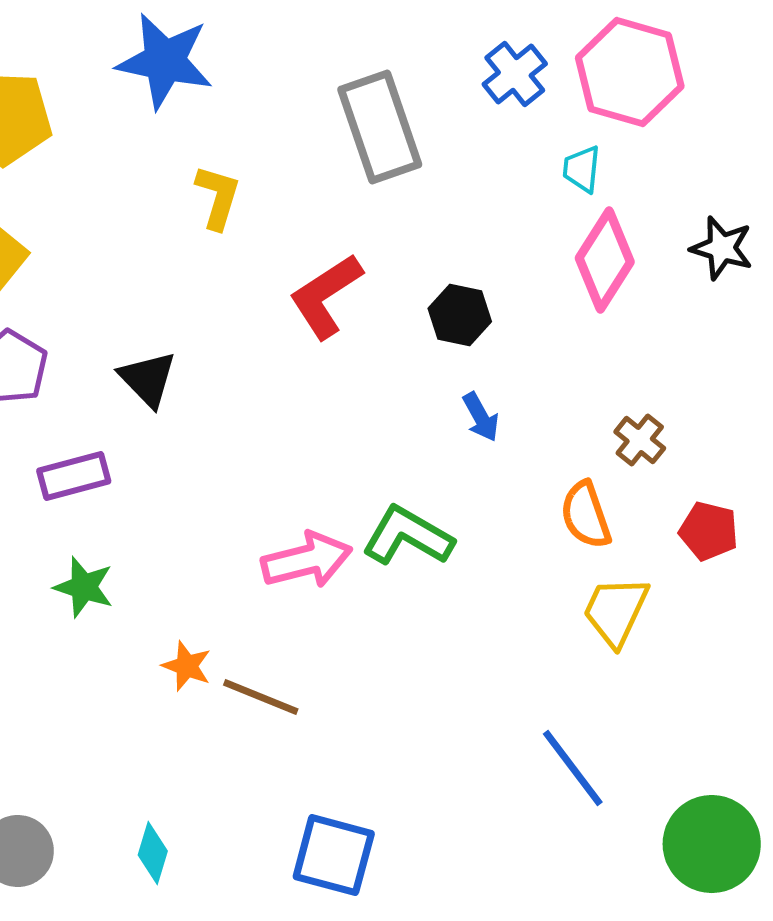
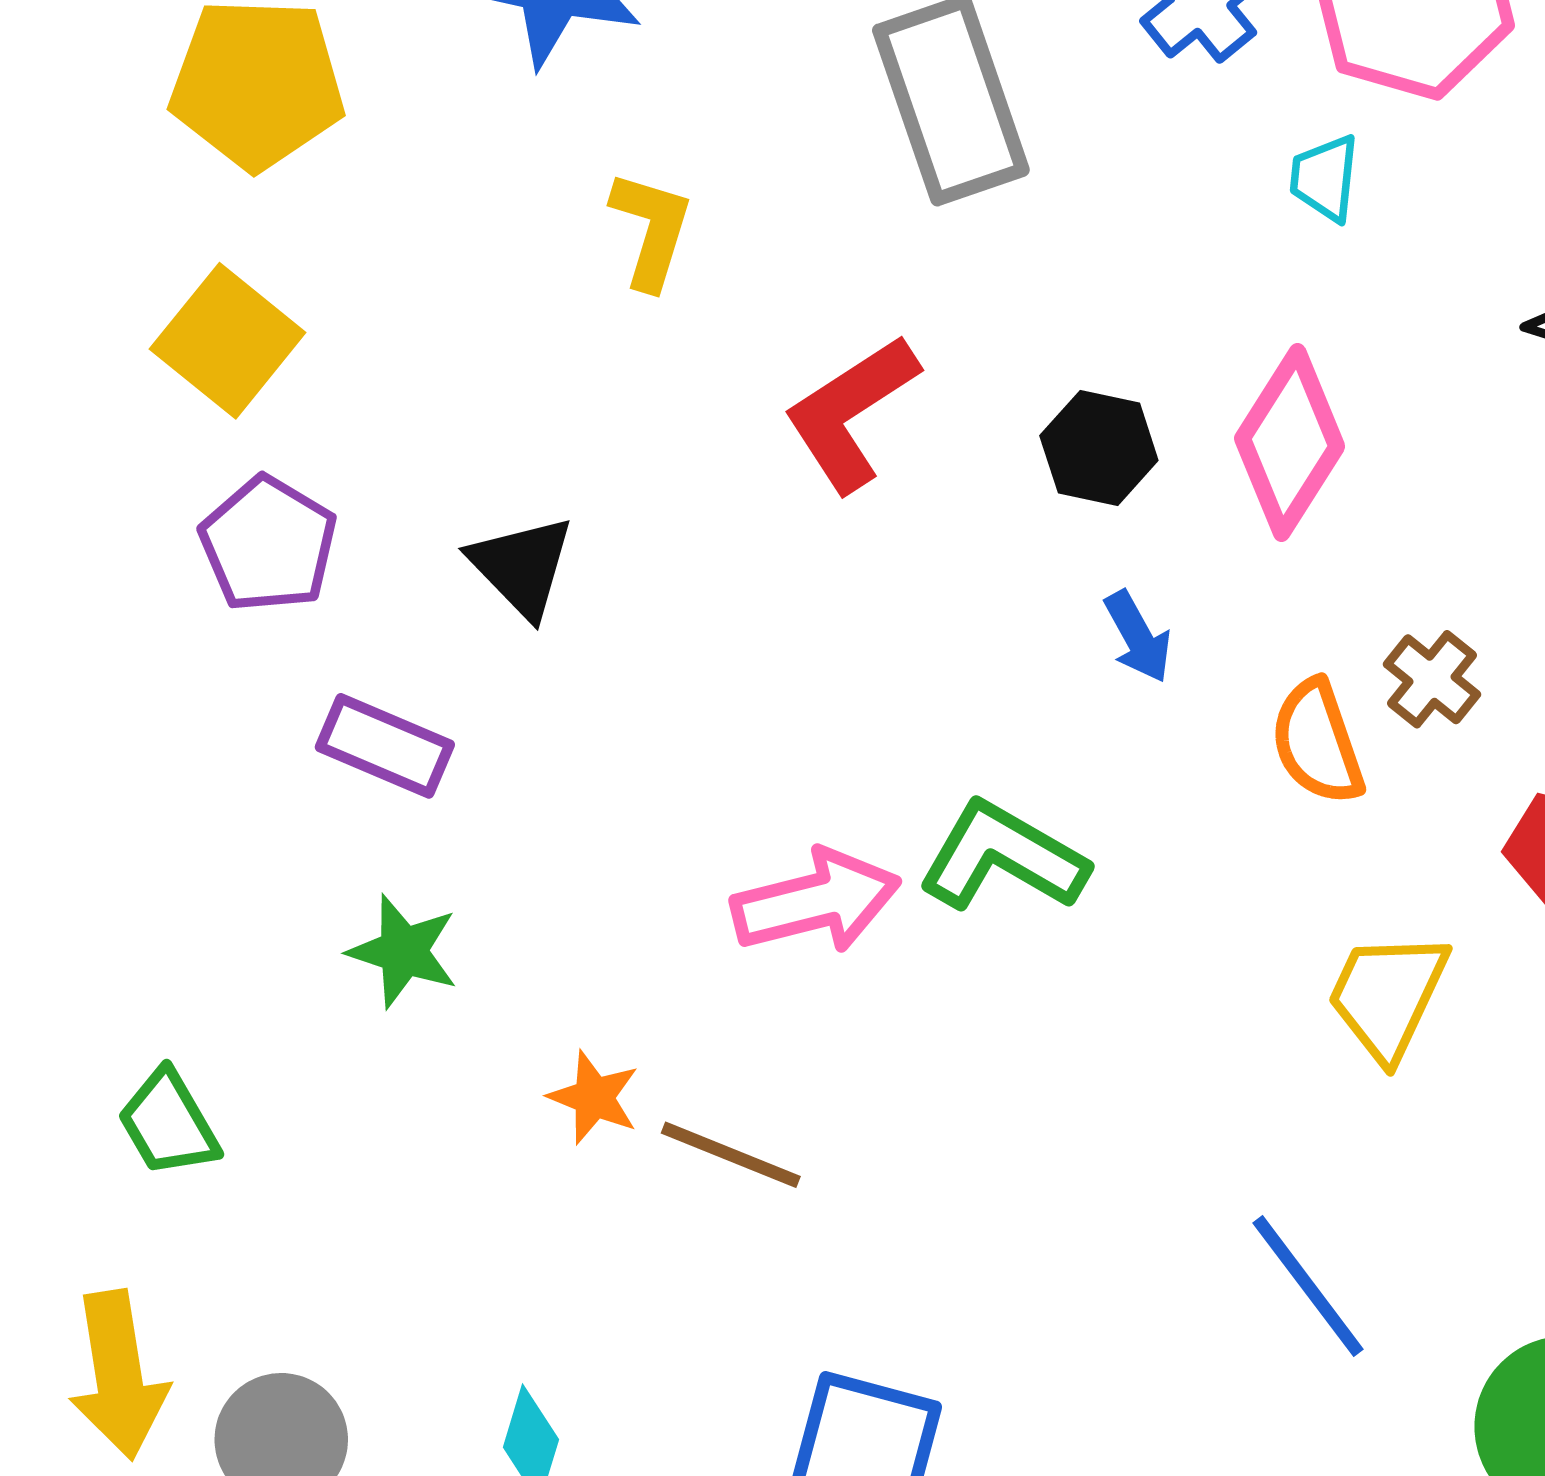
pink diamond: (605, 260) -> (1290, 442), moved
purple rectangle: (74, 476) -> (385, 746), turned 38
orange semicircle: (586, 515) -> (1317, 742), moved

